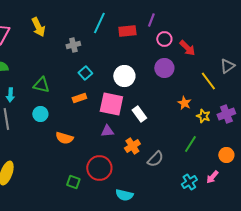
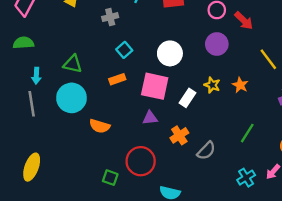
cyan circle: (40, 114) -> (71, 98), size x1.6
white rectangle: (139, 114) -> (188, 98), turned 70
yellow star: (203, 116) -> (212, 85), moved

